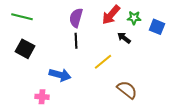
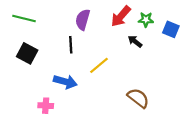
black line: (76, 41) -> (71, 45), moved
yellow line: (103, 62) -> (99, 65), moved

